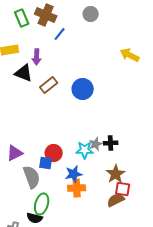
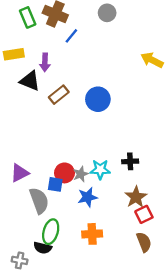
gray star: (96, 144) -> (81, 174), moved
orange cross: (77, 188) -> (92, 234), moved
red square: (123, 189) -> (144, 214), turned -35
brown semicircle: (116, 200) -> (144, 242), moved, turned 96

